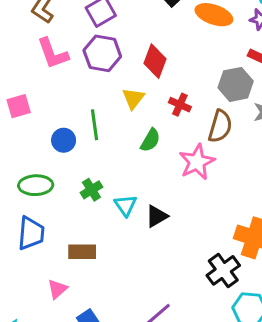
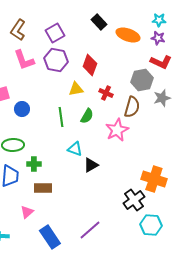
yellow triangle: (133, 98) -> (76, 89), turned 42
green line: (95, 125) -> (61, 117), moved
blue circle: (64, 140) -> (22, 109), moved
green cross: (91, 190) -> (34, 164), moved, turned 32
cyan triangle: (126, 205) -> (75, 149), moved, turned -35

